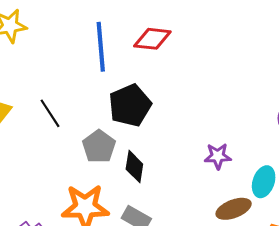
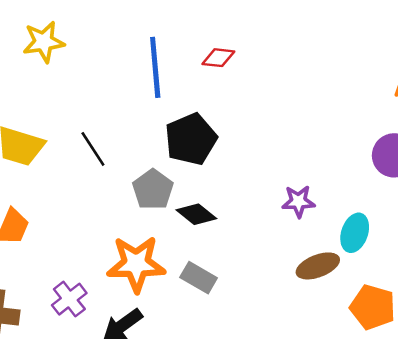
red diamond: (152, 39) -> (218, 58), size x0.7
black diamond: (134, 167) -> (196, 214), turned -60

